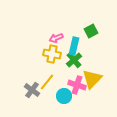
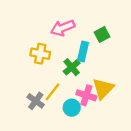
pink arrow: (56, 38) -> (63, 28), moved, size x1.5
yellow cross: (52, 54) -> (40, 54), moved
green cross: (74, 60) -> (72, 67), moved

